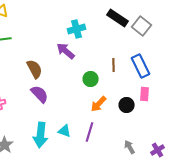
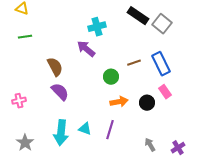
brown line: (114, 65) -> (134, 63), turned 72
pink rectangle: (145, 94) -> (165, 92), turned -40
orange arrow: (99, 104) -> (119, 102), turned -144

